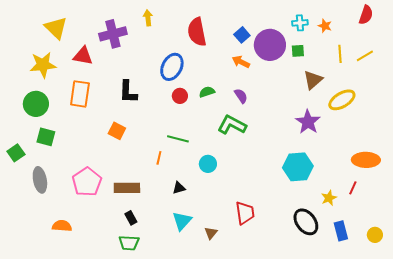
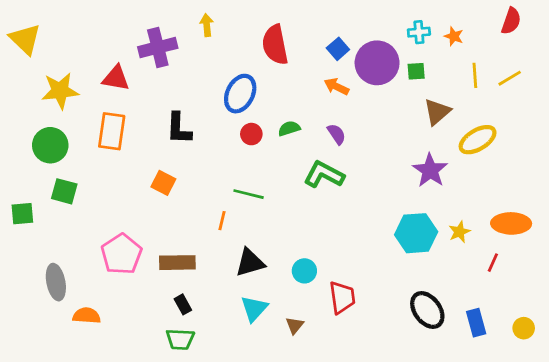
yellow triangle: (56, 28) -> (25, 39), moved
green square: (16, 153) -> (22, 214), turned 30
cyan circle: (208, 164) -> (304, 271), moved
gray ellipse: (40, 180) -> (56, 282), moved
black triangle: (179, 188) -> (250, 263), size x1.6
yellow star: (329, 198) -> (459, 232), moved

